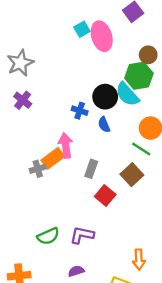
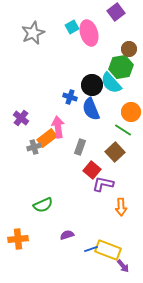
gray star: (20, 63) -> (33, 33), moved
purple cross: (23, 100) -> (21, 118), moved
blue semicircle: (104, 125) -> (91, 109), size x1.6
purple L-shape: (82, 235) -> (103, 184), moved
orange arrow: (139, 259) -> (121, 207), moved

